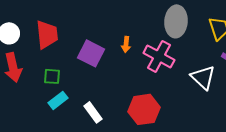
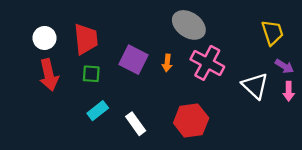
gray ellipse: (176, 21) -> (189, 25), moved, turned -60
orange arrow: (126, 44) -> (167, 63), moved
green square: (52, 76) -> (91, 74), moved

